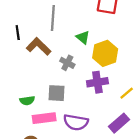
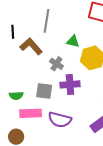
green triangle: (83, 37) -> (73, 41), turned -32
purple cross: (97, 82) -> (70, 84), moved

